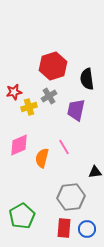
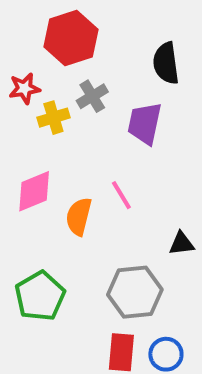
red hexagon: (53, 66) -> (71, 38), moved
green pentagon: (22, 216) -> (40, 296), moved

